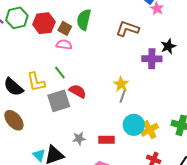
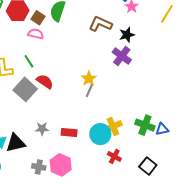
black star: (168, 46) -> (127, 35), moved
purple cross: (152, 59) -> (122, 56), turned 30
gray square: (59, 101) -> (25, 89), turned -35
cyan circle: (134, 125) -> (100, 134), moved

